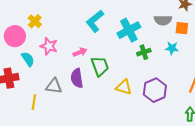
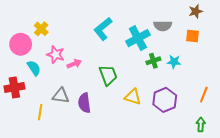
gray semicircle: (163, 20) -> (163, 26), moved
cyan star: (172, 48) -> (174, 62), moved
pink arrow: (80, 52) -> (74, 64), moved
purple semicircle: (77, 78) -> (84, 103), moved

